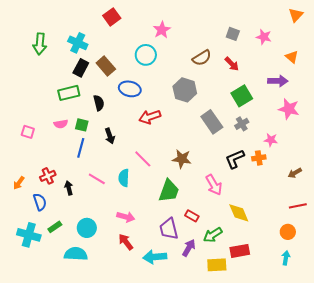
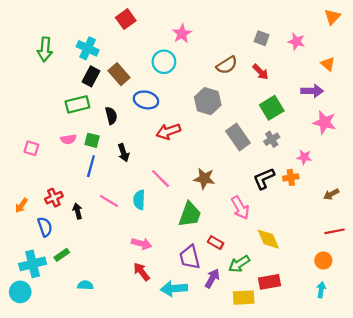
cyan circle: (87, 228) -> (20, 292), moved
cyan cross: (29, 235) -> (33, 264), turned -30
cyan semicircle: (76, 254) -> (85, 285), size x0.6

